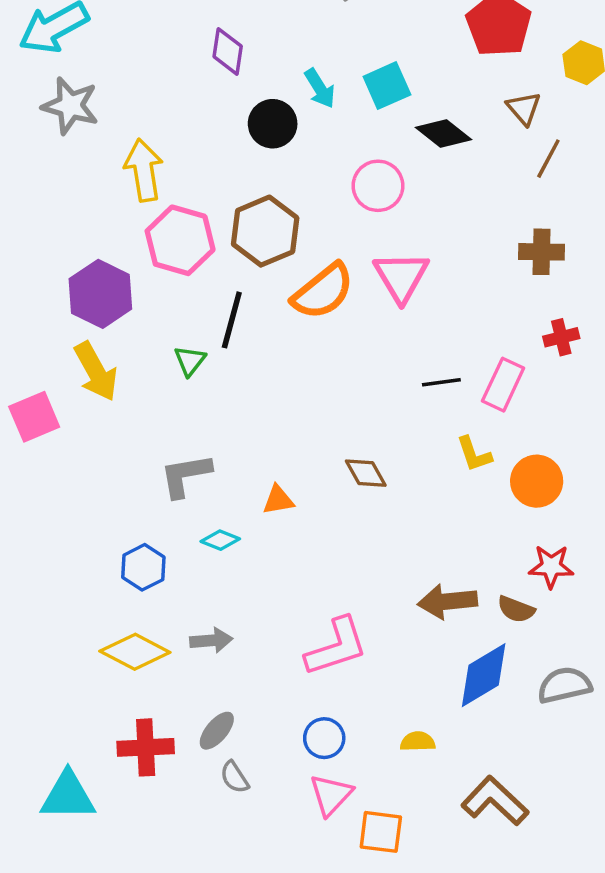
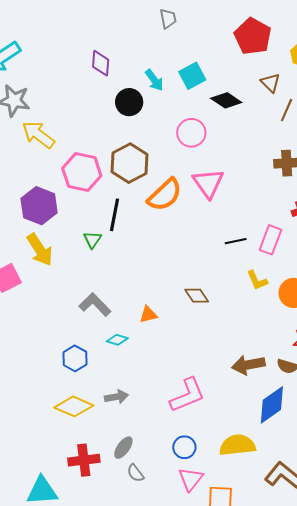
yellow arrow: (144, 170) -> (38, 135), moved, turned -40
gray L-shape: (186, 475) -> (95, 305), turned 60
yellow semicircle: (418, 742) -> (237, 445), size x1.8

